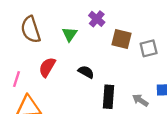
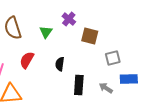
gray square: (149, 48) -> (113, 58), moved
black semicircle: (86, 72) -> (60, 64), turned -112

